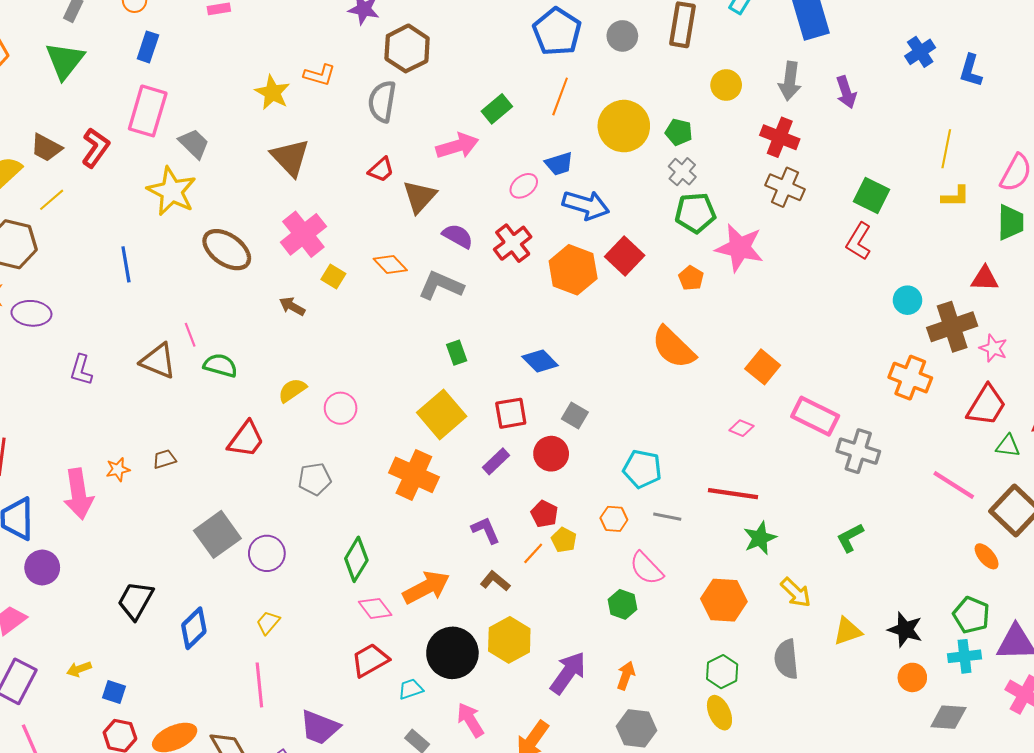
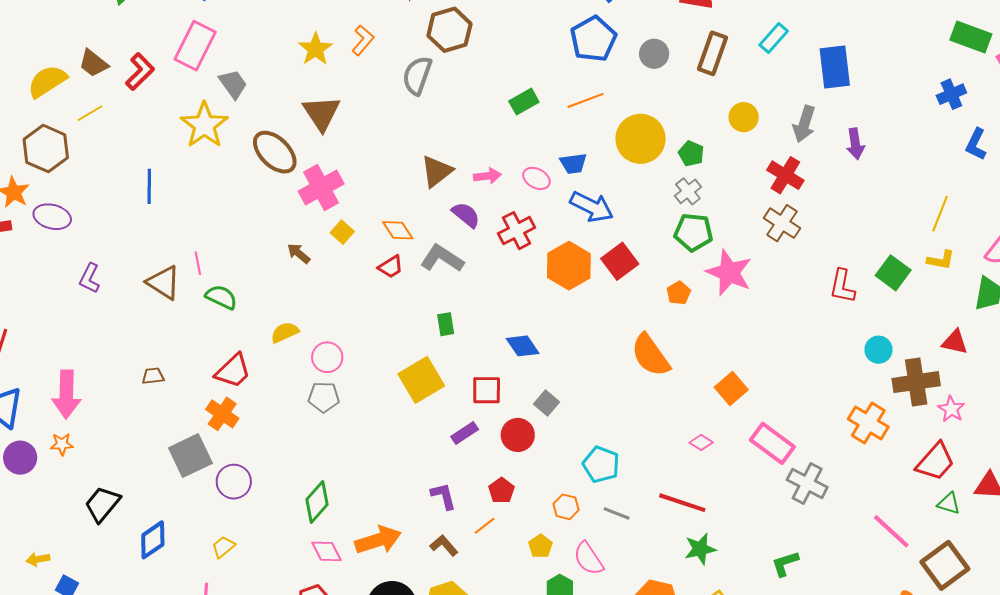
blue cross: (920, 52) -> (951, 94), moved
orange L-shape: (320, 75) -> (363, 40), turned -76
orange line: (560, 96) -> (585, 100), turned 39
pink arrow: (457, 146) -> (487, 176), moved, size x0.7
red trapezoid: (381, 170) -> (391, 267), moved
pink ellipse: (524, 186) -> (536, 178), turned 56
green square: (872, 195) -> (893, 273), moved
red L-shape: (859, 241) -> (842, 286), turned -30
brown ellipse: (227, 250) -> (275, 152), moved
orange star: (118, 469) -> (62, 444), moved
orange cross: (414, 475) -> (222, 414), moved, size x0.7
gray pentagon: (315, 479) -> (324, 397), moved
yellow pentagon: (564, 540) -> (540, 546), moved

